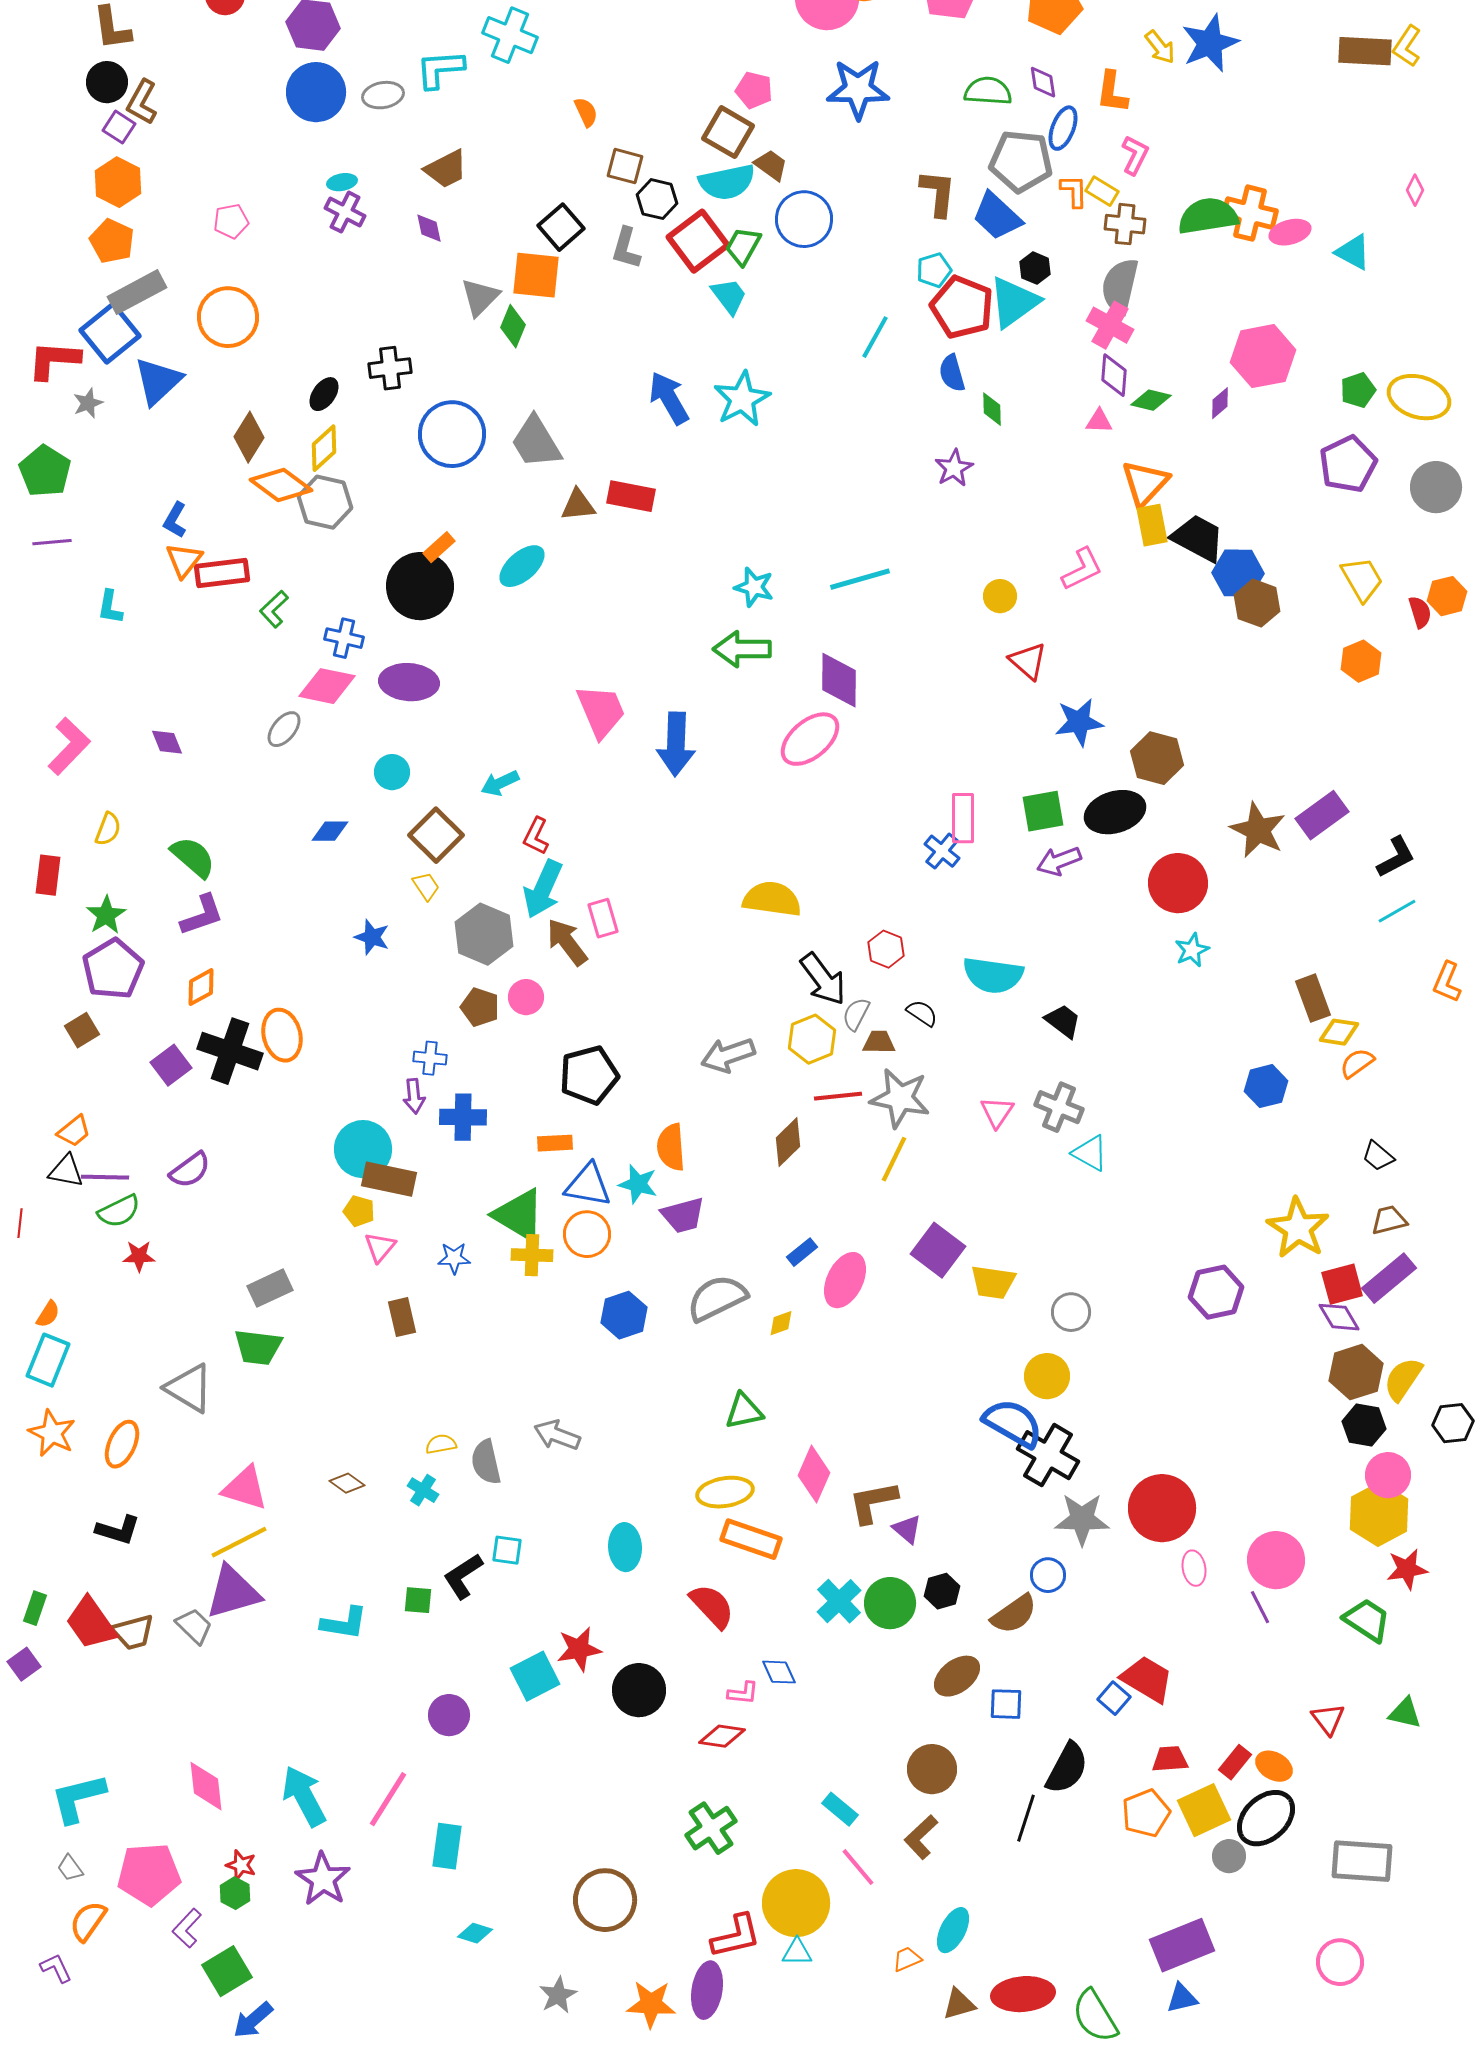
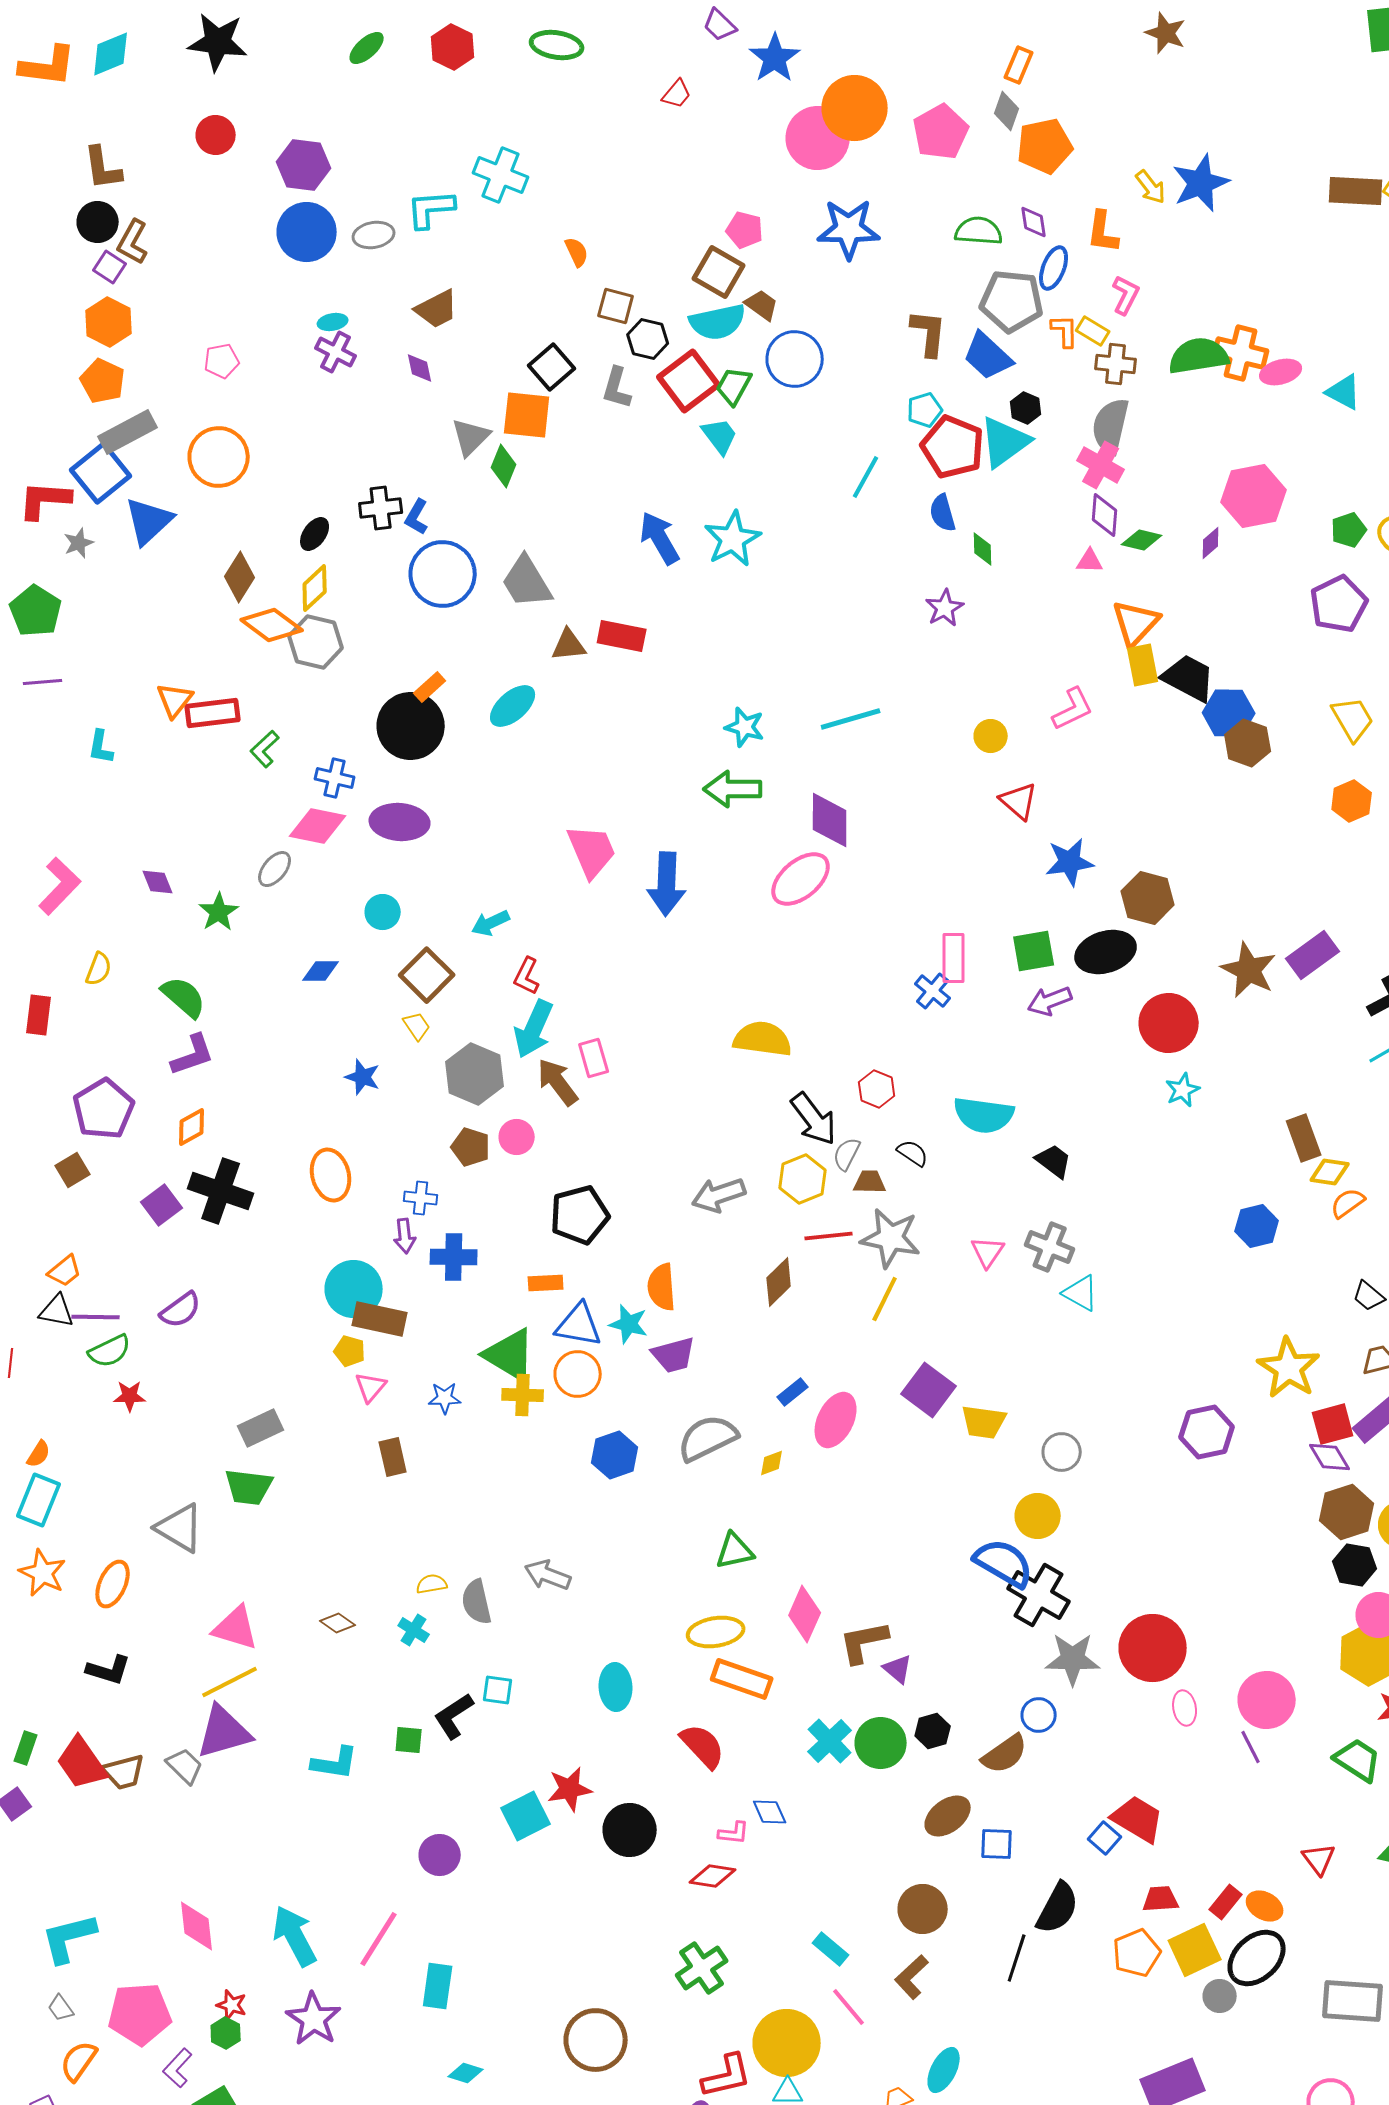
blue L-shape: (175, 520) -> (417, 517), moved
green star: (106, 915) -> (219, 912), moved
orange ellipse: (282, 1035) -> (331, 1175), moved

